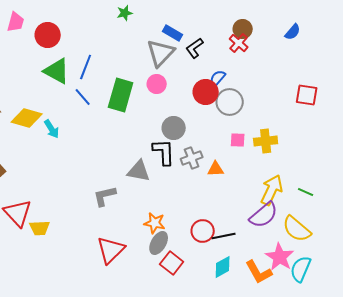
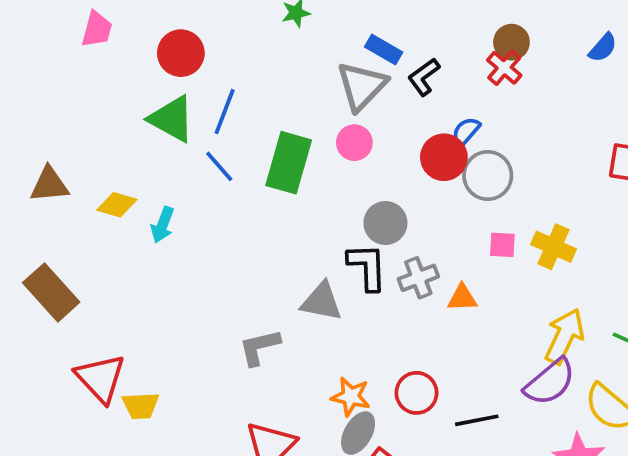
red circle: (48, 35) -> (181, 53), moved
yellow diamond: (27, 118) -> (117, 205), size x0.7
cyan arrow: (52, 129) -> (163, 225), turned 54
yellow cross: (266, 141) -> (553, 247), turned 30
red circle: (203, 231) -> (416, 393), moved

